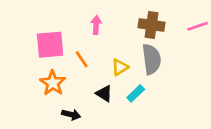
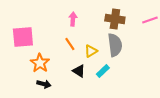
pink square: (50, 45) -> (23, 37), moved
orange line: (82, 59) -> (70, 44), moved
black arrow: (71, 115) -> (44, 84), moved

